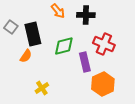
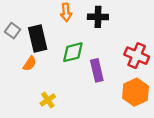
orange arrow: (58, 11) -> (66, 12), turned 35
red cross: (104, 44) -> (137, 56), moved
orange hexagon: (103, 84) -> (136, 92), moved

